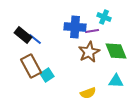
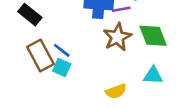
blue line: (35, 39) -> (62, 50), moved
cyan square: (47, 75) -> (62, 67), turned -32

